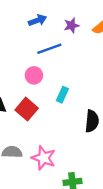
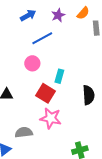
red square: (27, 109) -> (46, 93), moved
pink star: (44, 158) -> (51, 118), moved

